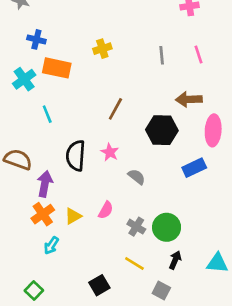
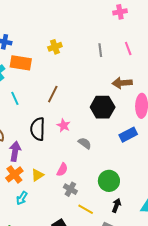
brown line: (115, 109) -> (53, 94), moved
gray cross: (136, 227) -> (70, 189), moved

